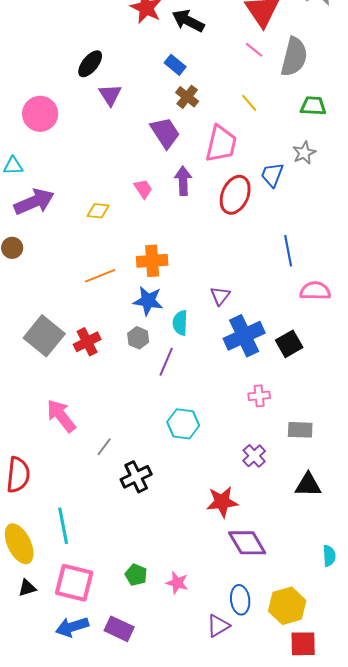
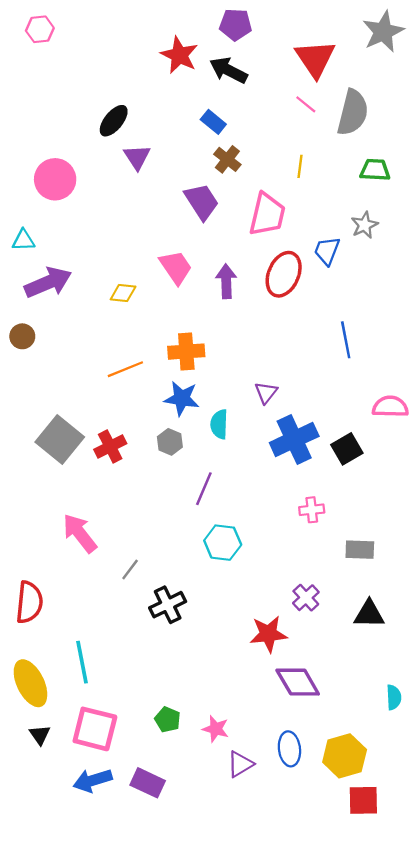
yellow line: (249, 103) -> (300, 166), turned 48
purple arrow: (183, 181) -> (226, 281), moved
pink trapezoid: (143, 189) -> (176, 267), size x1.5
pink semicircle: (315, 291) -> (390, 407), moved
purple line: (166, 362) -> (204, 489), moved
purple cross: (254, 456) -> (306, 598), moved
black triangle: (27, 588) -> (40, 735), turned -48
purple triangle: (218, 626) -> (240, 764), moved

